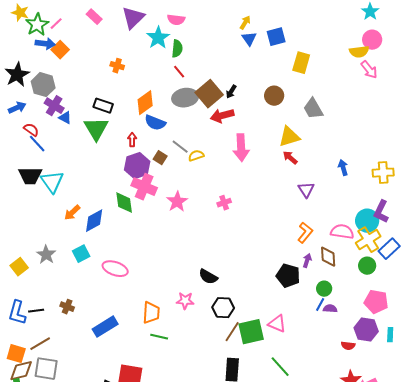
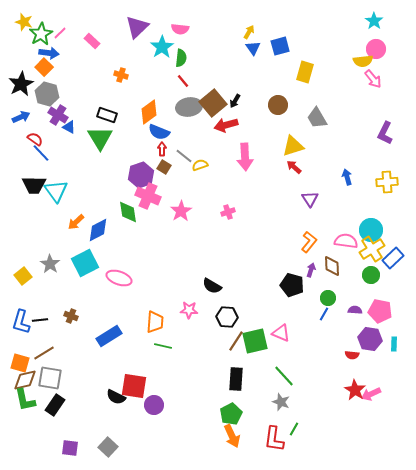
pink rectangle: (94, 17) -> (92, 41), moved
orange square: (60, 50) -> (44, 67), moved
red arrow: (132, 140) -> (162, 149), moved
purple L-shape: (381, 212) -> (385, 133), moved
cyan square: (81, 254) -> (85, 263), size x1.5
purple semicircle: (330, 309) -> (355, 310), moved

